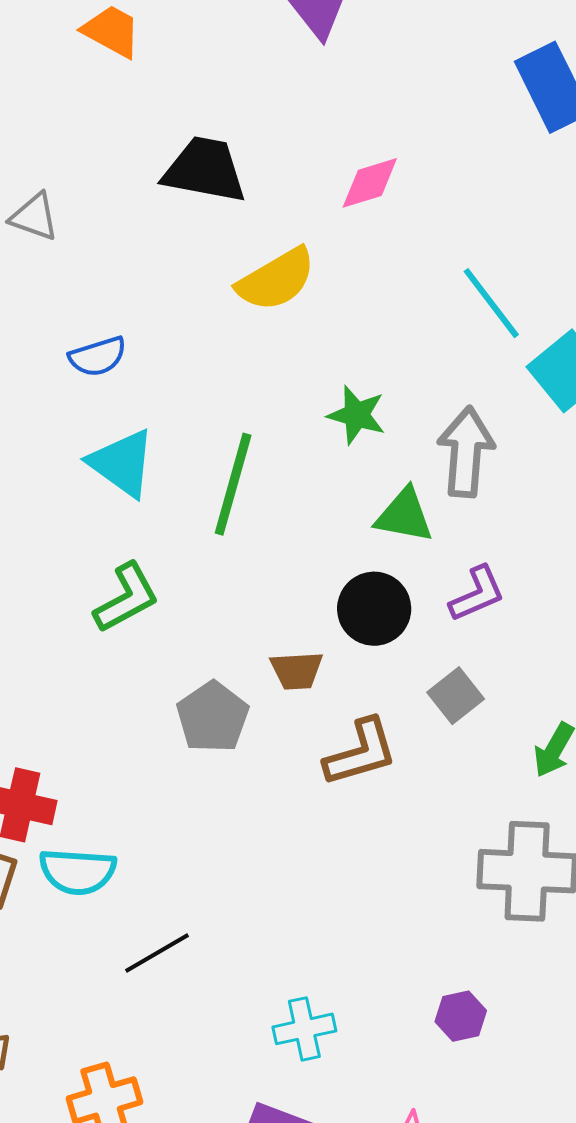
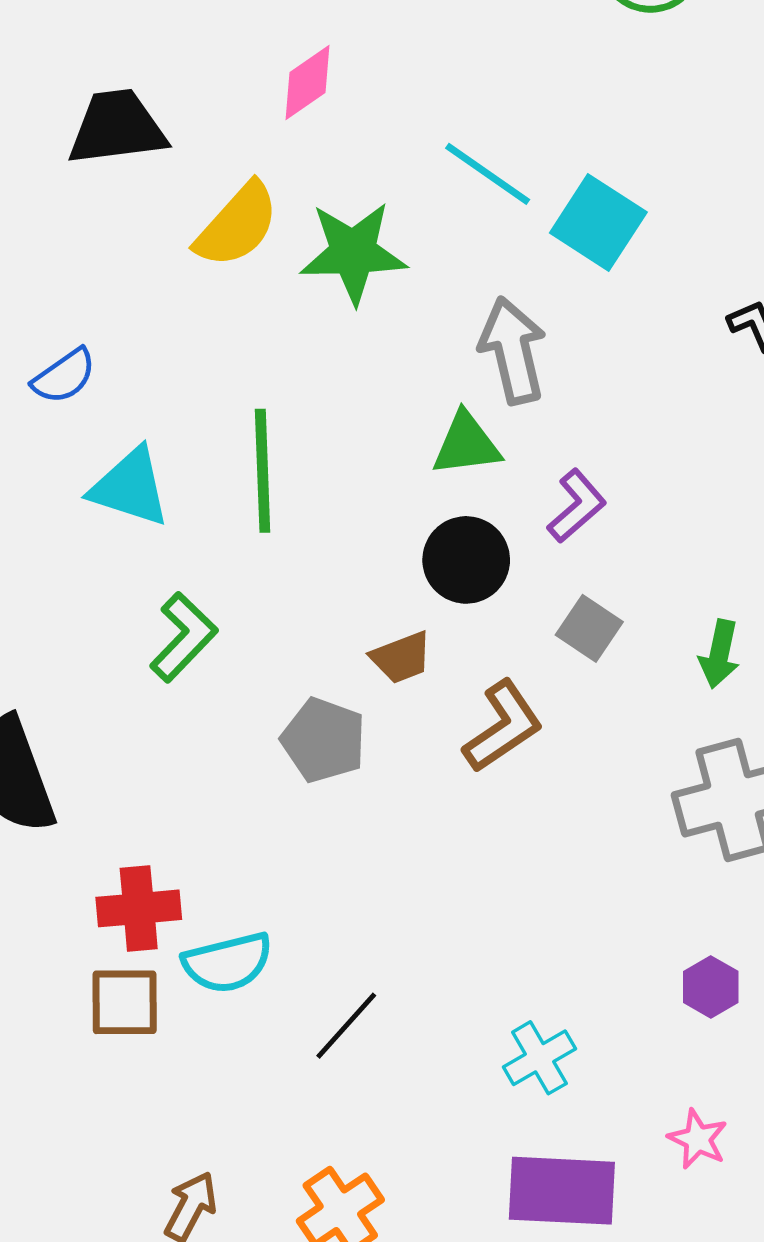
green star: (357, 415) -> (353, 253), moved, size x1.5

